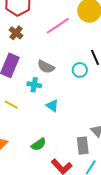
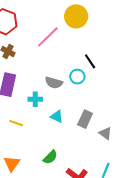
gray semicircle: (46, 67) -> (54, 83), moved
gray rectangle: (83, 146) -> (85, 119), moved, turned 42

